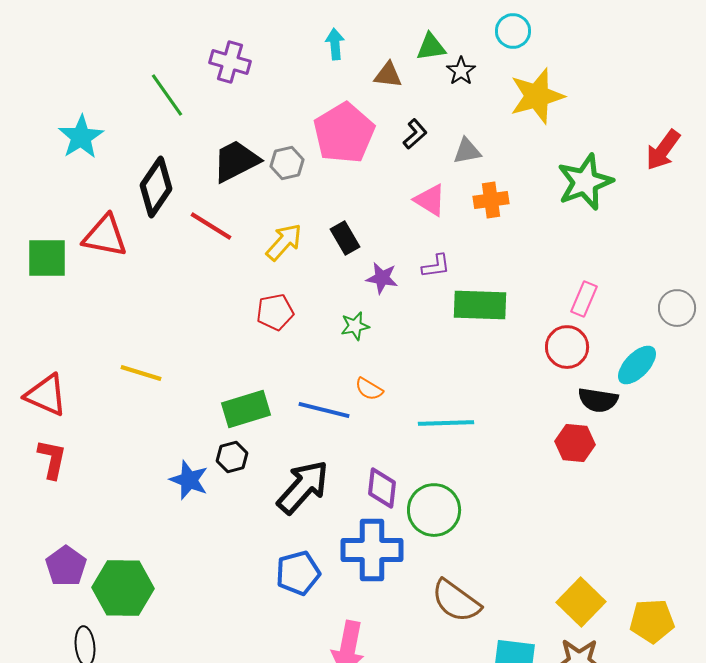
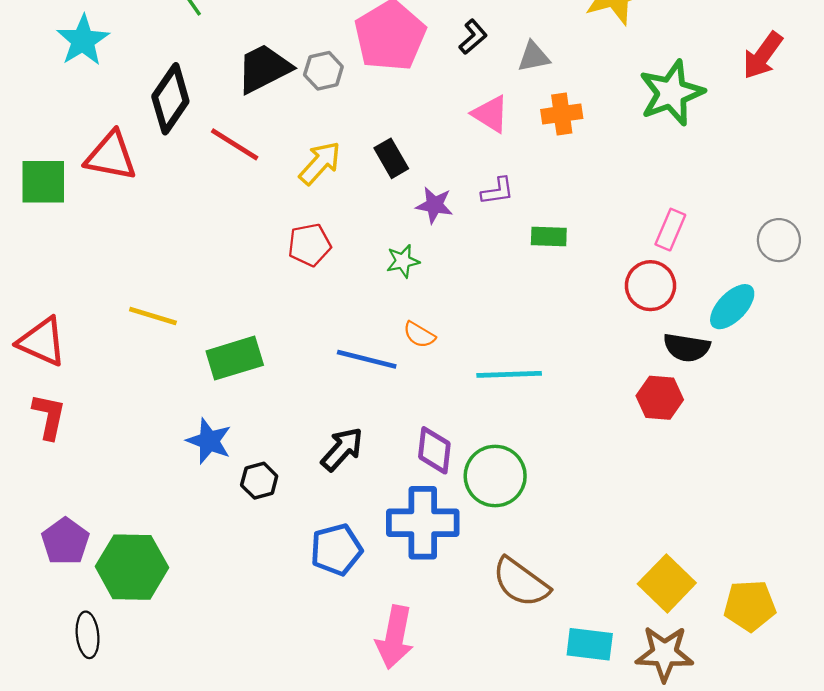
green rectangle: (480, 305) -> (549, 237), size x0.6
green rectangle: (246, 409) -> (235, 358), moved
black hexagon: (232, 457) -> (259, 481), moved
black arrow: (303, 487) -> (342, 449), size x0.7

